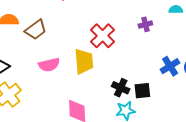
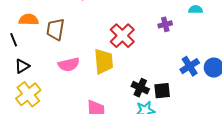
brown trapezoid: (36, 30) -> (55, 29), turned 135

